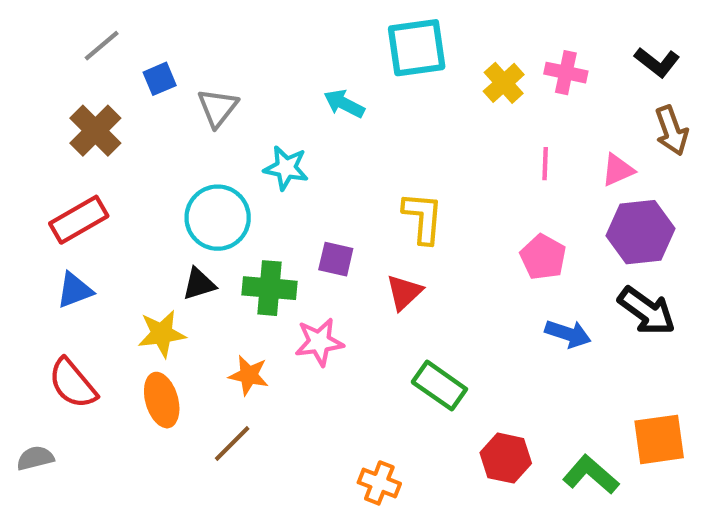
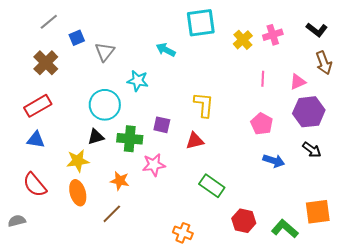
pink cross: (566, 73) -> (273, 35), turned -30
blue triangle: (75, 290) -> (36, 140), turned 30
red triangle: (404, 292) -> (195, 141), turned 30
black arrow: (647, 311) -> (312, 150), size x0.7

